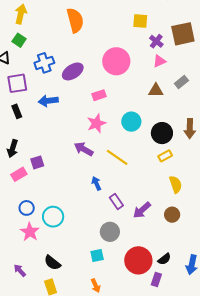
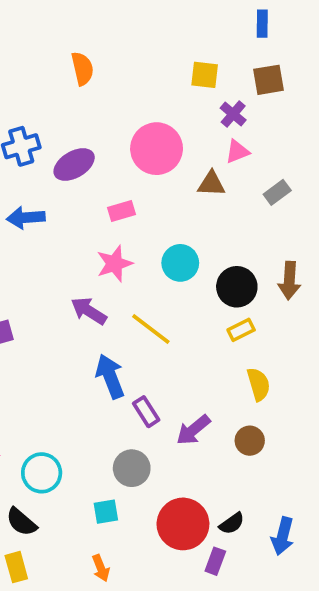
orange semicircle: (75, 20) -> (82, 69), size x0.7
brown square: (183, 34) -> (268, 80), moved, size x0.7
brown triangle: (156, 90) -> (211, 184), moved
blue arrow: (96, 183) -> (110, 376), size x1.6
cyan circle: (53, 217) -> (42, 473), moved

